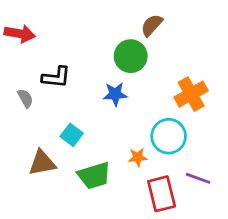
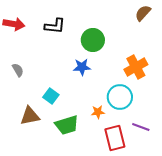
brown semicircle: (152, 25) -> (143, 13), moved
black L-shape: (56, 77) -> (55, 26), moved

